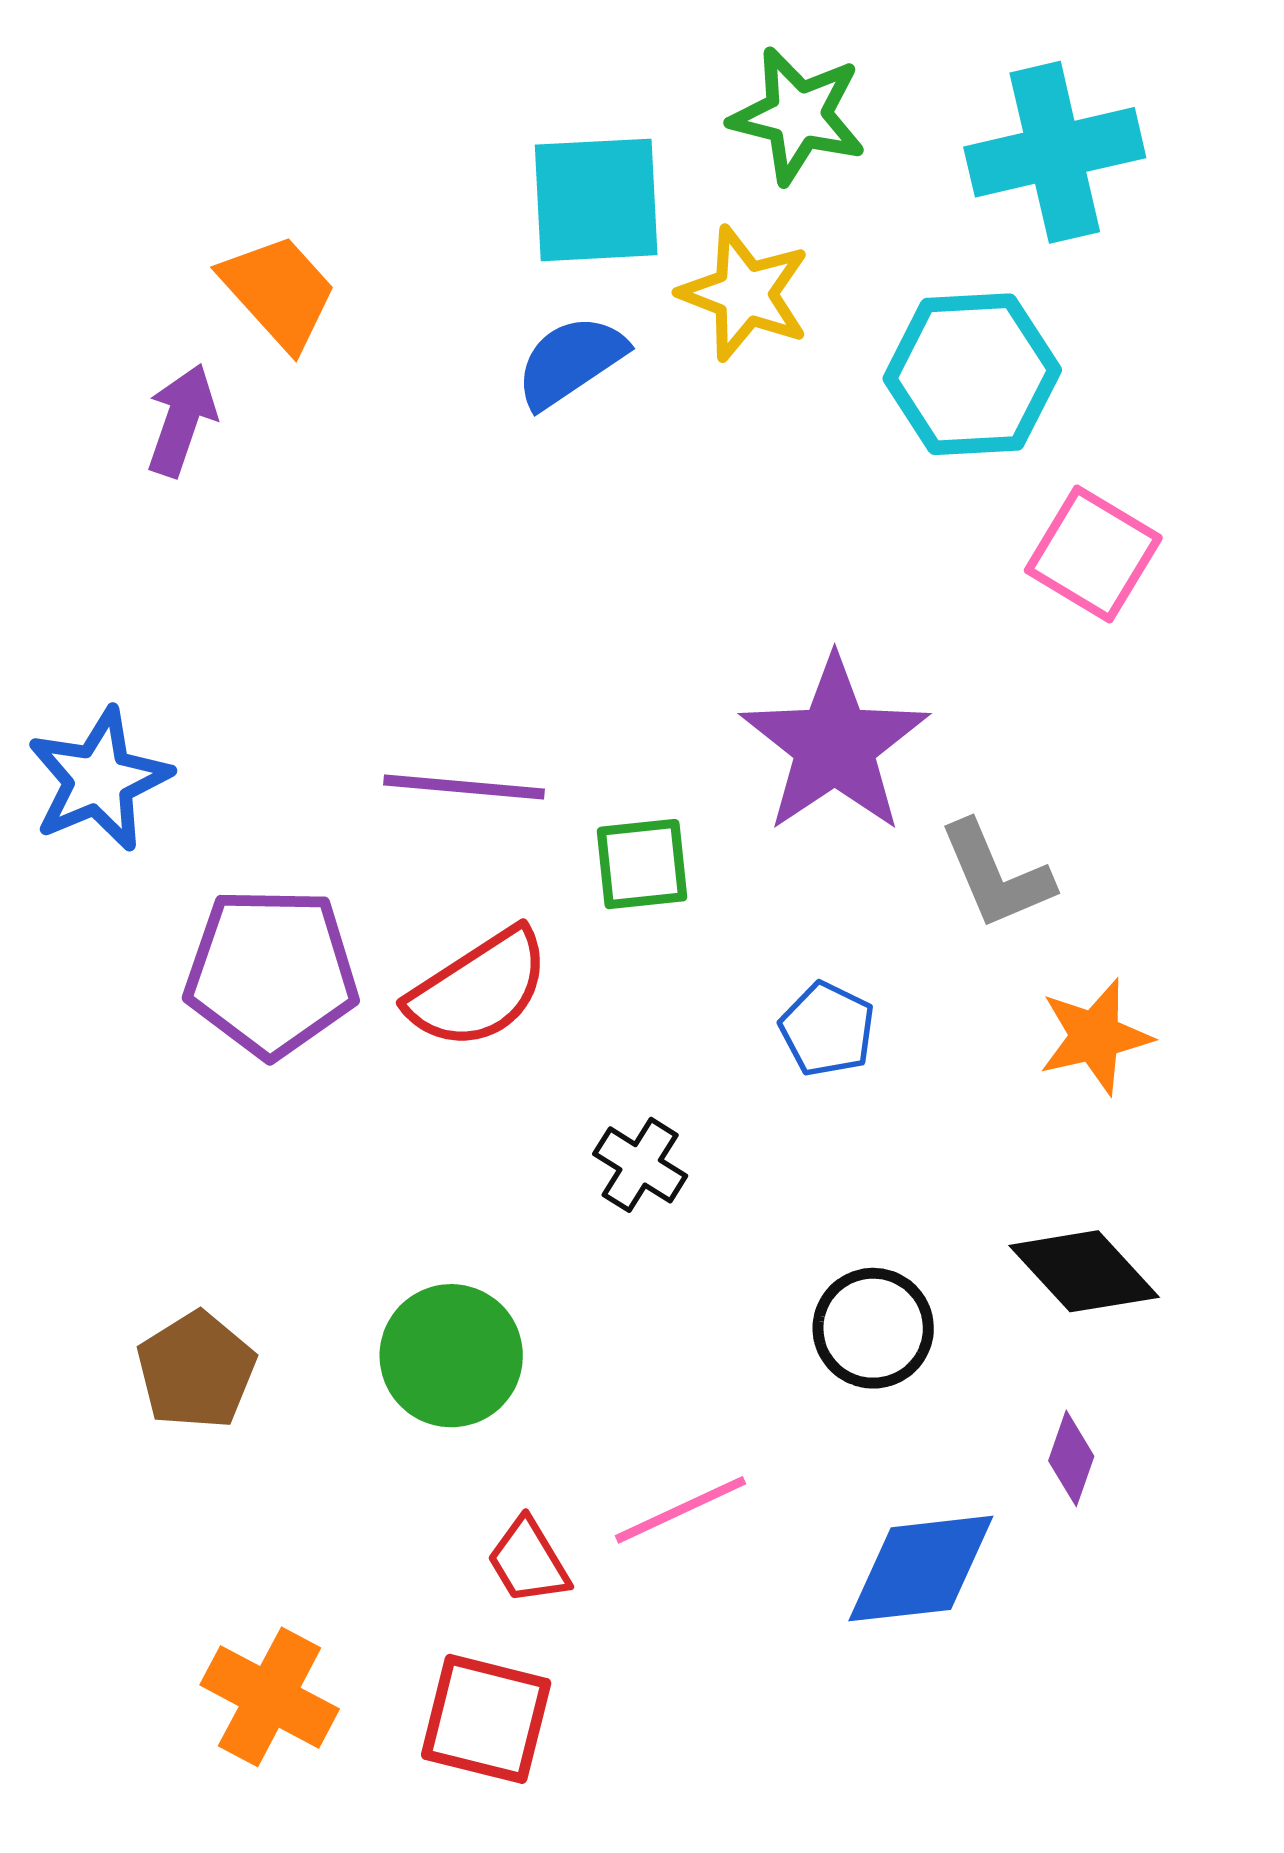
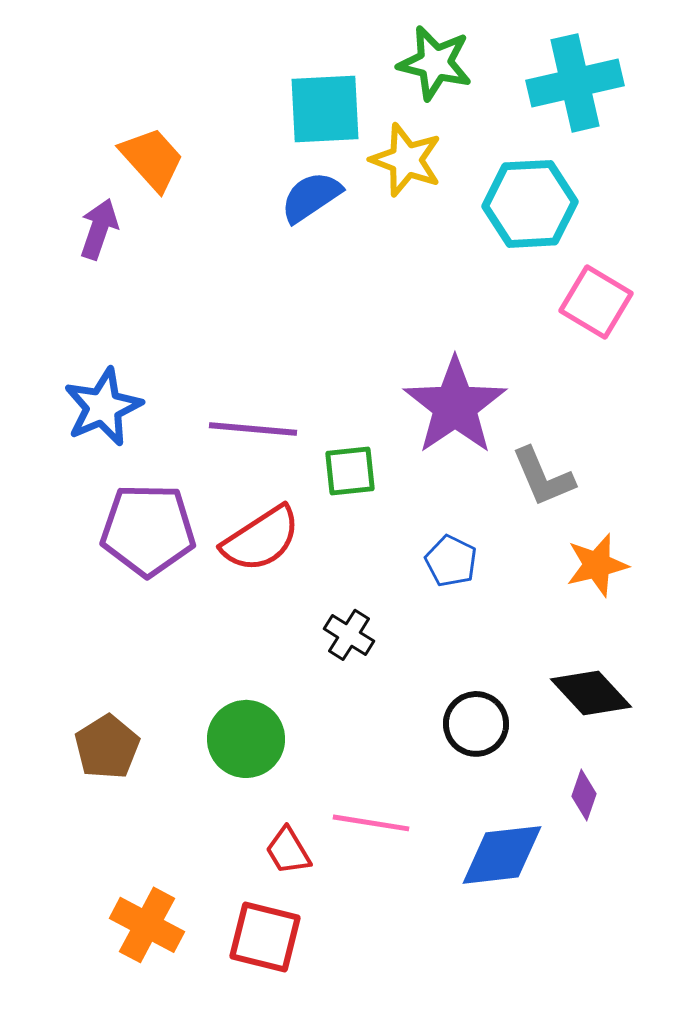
blue star: (99, 780) -> (103, 407), moved
pink line: (681, 1510) -> (371, 823), turned 34

